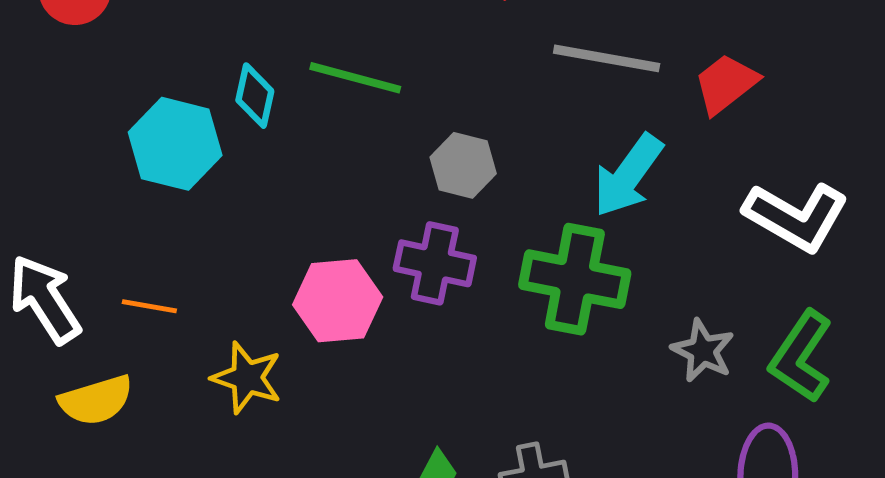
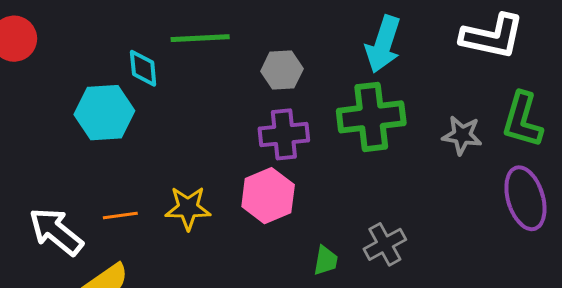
pink hexagon: (338, 301) -> (268, 196), moved
yellow star: (247, 378) -> (188, 208), moved

